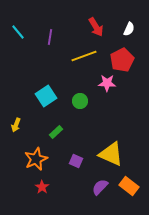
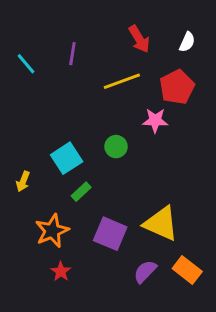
cyan line: (18, 32) -> (26, 64), moved
cyan square: (46, 96) -> (67, 158), moved
purple square: (76, 161) -> (110, 234), size x1.6

